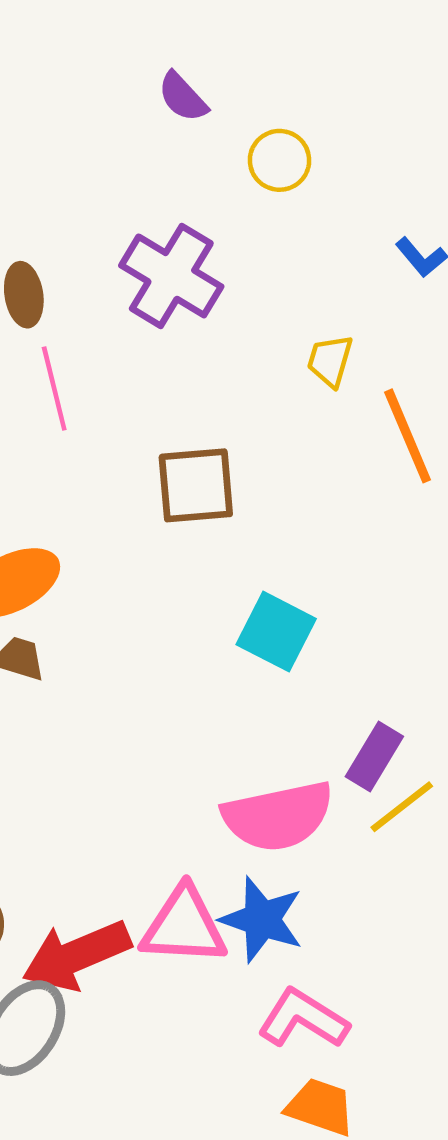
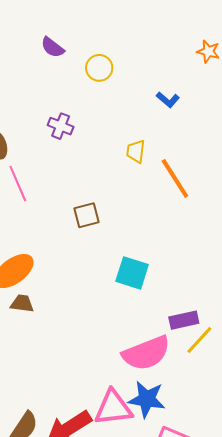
purple cross: (171, 276) -> (61, 126), size x0.6
brown square: (196, 485) -> (86, 215), size x0.7
purple rectangle: (374, 756) -> (184, 320), turned 56

